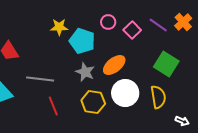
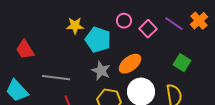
green square: (166, 64) -> (182, 63), size x0.7

